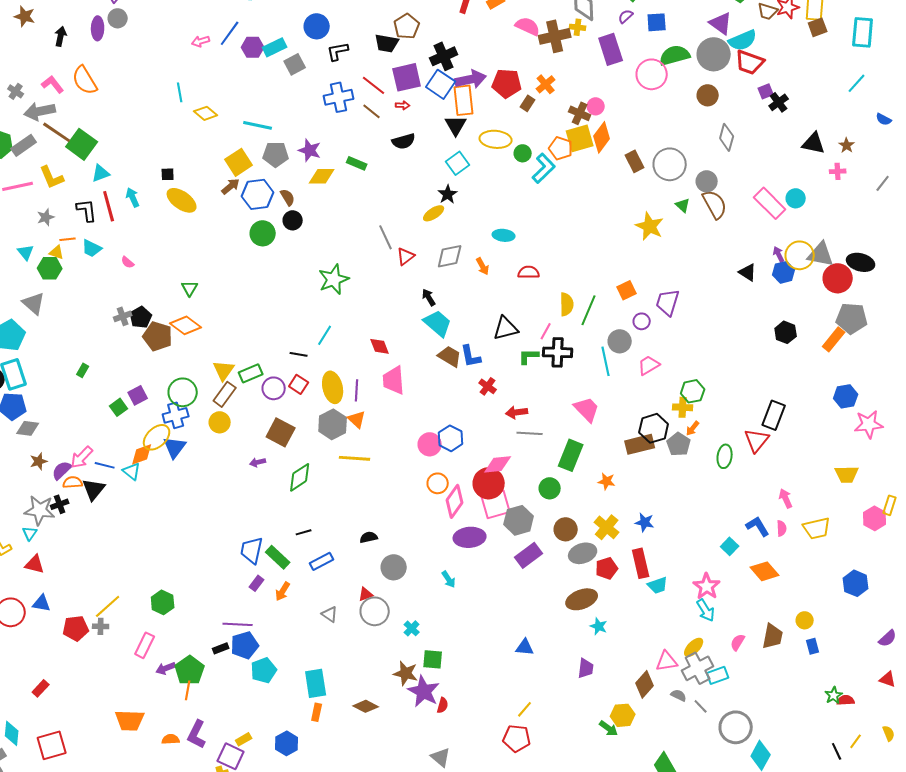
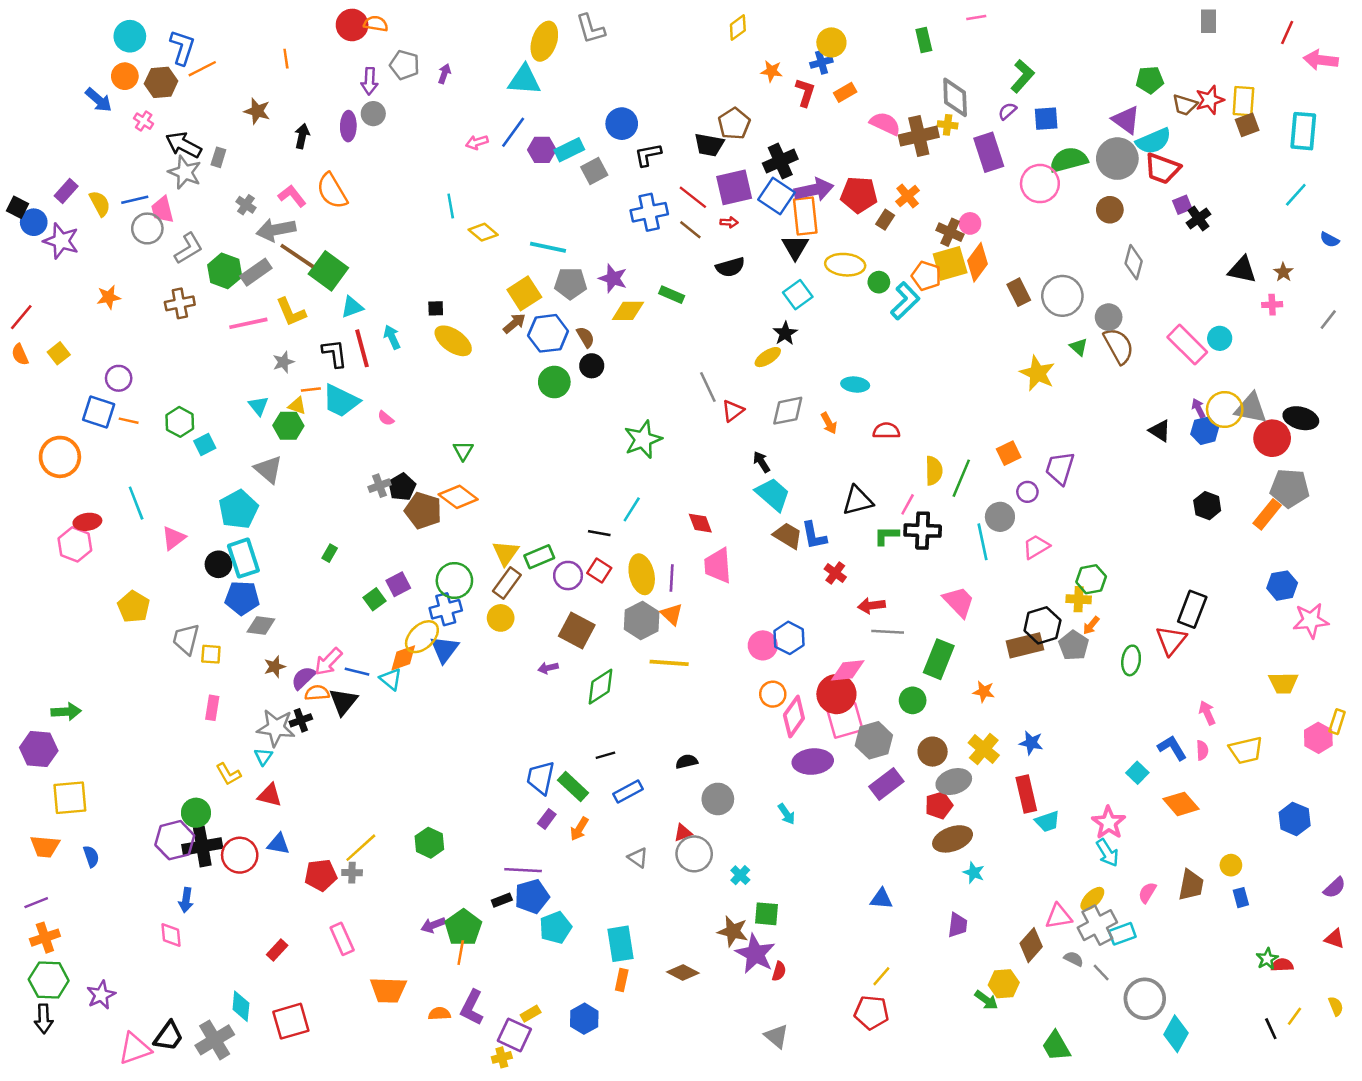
cyan trapezoid: (92, 248) -> (341, 401), size x1.5
red pentagon: (607, 568) -> (939, 805), moved
pink rectangle: (145, 645) -> (342, 939), moved, turned -50

